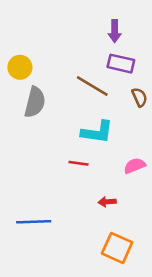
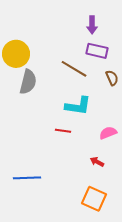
yellow circle: (20, 67) -> (16, 54), size x1.4
red arrow: (107, 202) -> (97, 162), moved, turned 32

